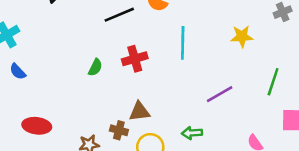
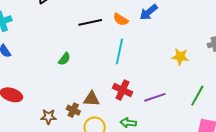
cyan line: (183, 43) -> (119, 51), moved
red cross: (135, 59) -> (123, 90), moved, turned 30

